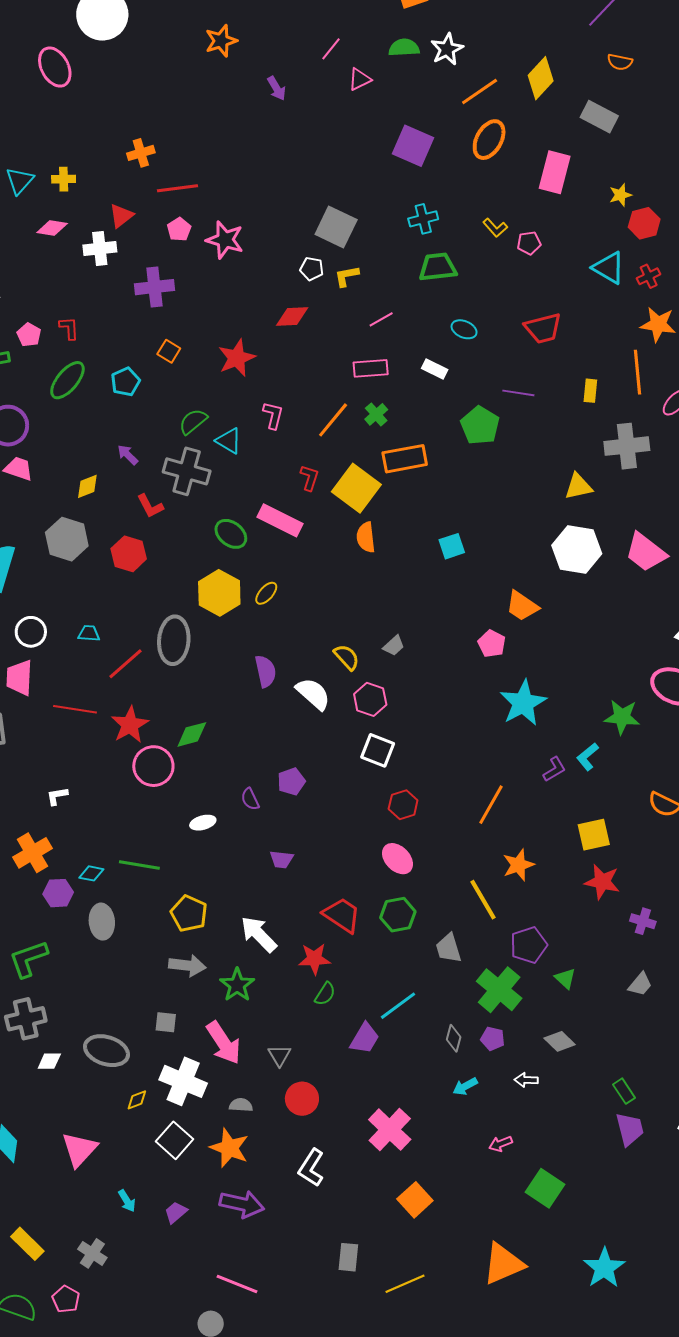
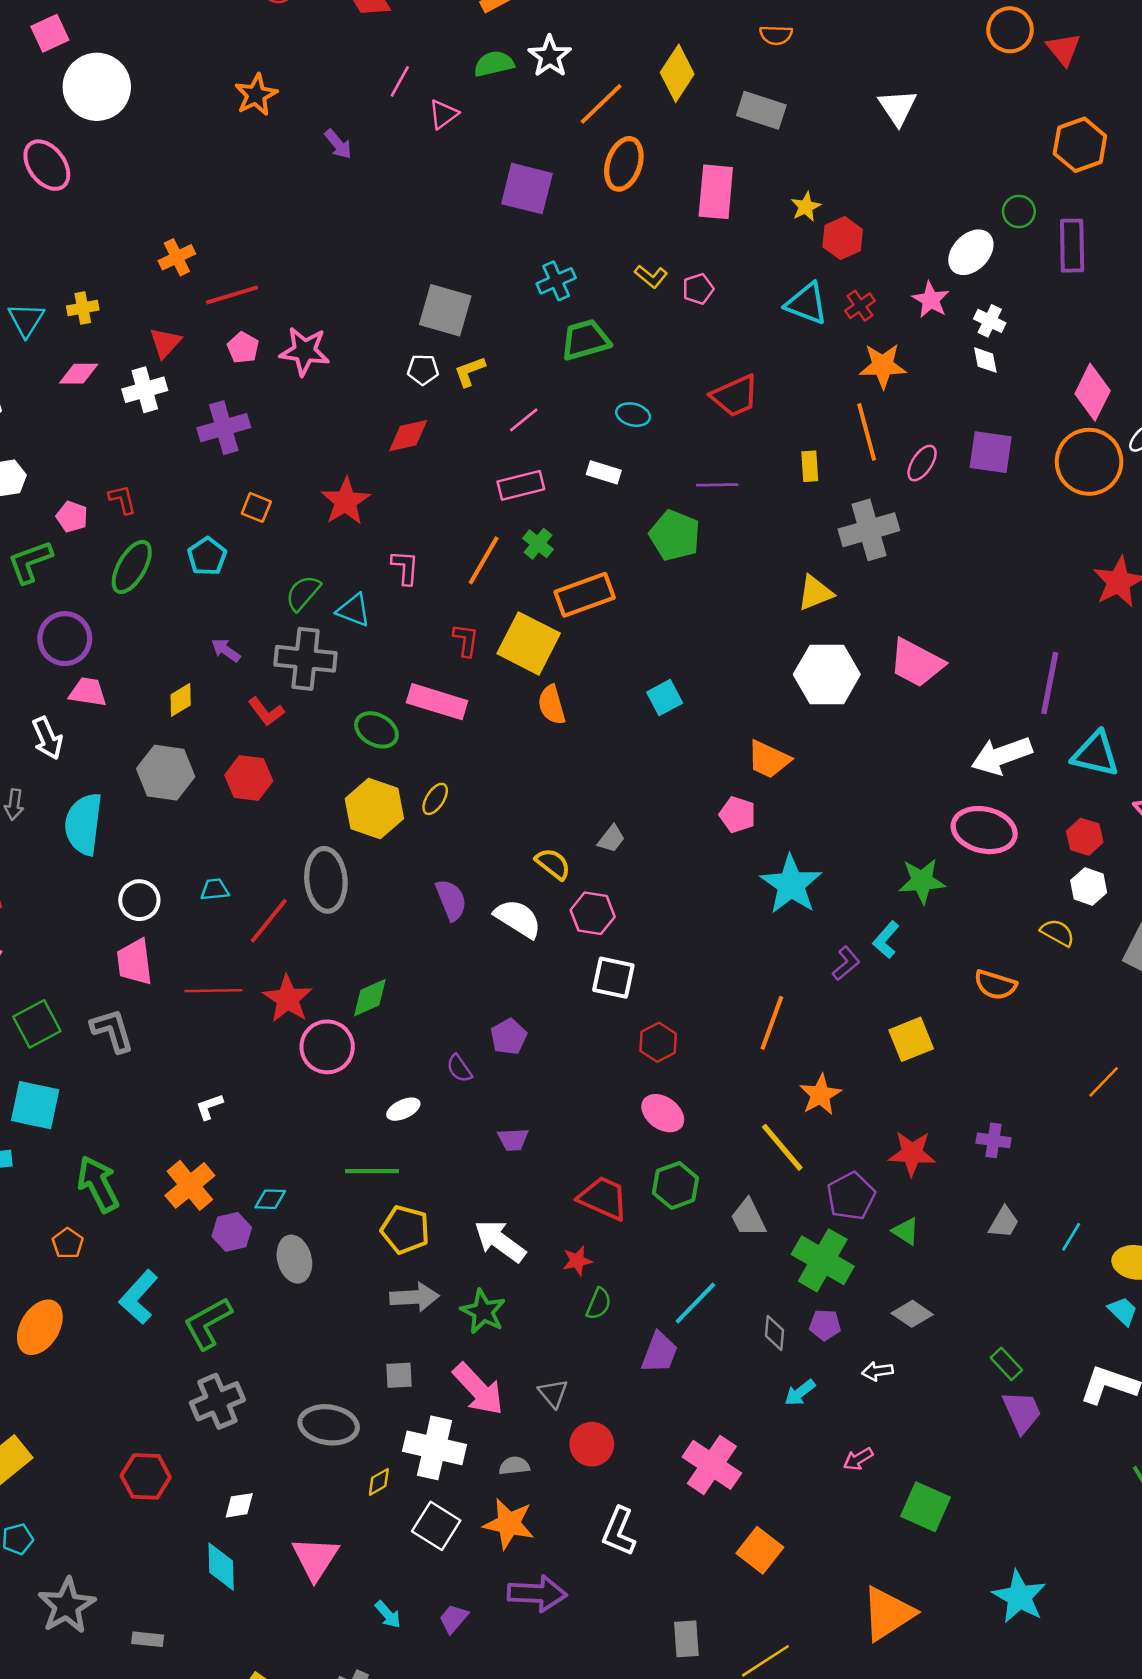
green line: (139, 865) -> (372, 1171), moved
red star: (602, 882) -> (912, 1153), moved
red star: (314, 959) -> (577, 1261), size x0.7
white diamond: (49, 1061) -> (239, 1505), moved

